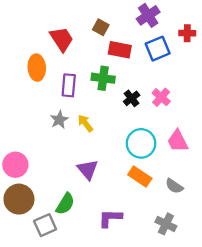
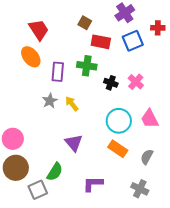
red trapezoid: (62, 39) -> (39, 30), moved
orange ellipse: (37, 68) -> (31, 57), turned -35
black cross: (132, 98) -> (111, 83), turned -32
gray semicircle: (174, 186) -> (147, 157), turned 84

